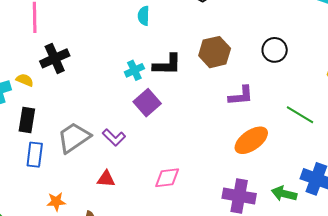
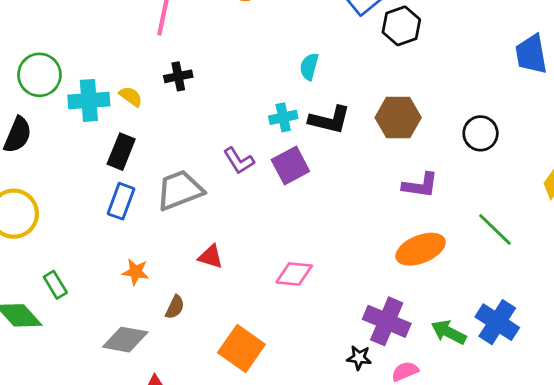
cyan semicircle: (144, 16) -> (309, 67), moved
black cross: (55, 58) -> (178, 76), size x0.7
purple L-shape: (114, 137) -> (239, 161), moved

